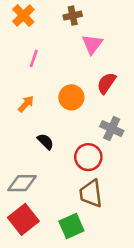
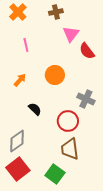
pink line: (34, 58) -> (26, 45), turned -32
red semicircle: (106, 83) -> (87, 51), moved, turned -72
gray diamond: (22, 183) -> (17, 141), turned -35
green square: (71, 226) -> (55, 174), turned -30

